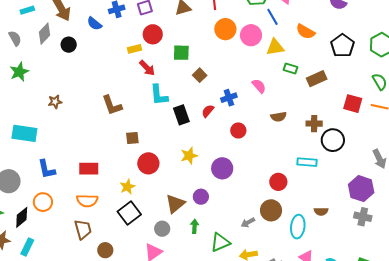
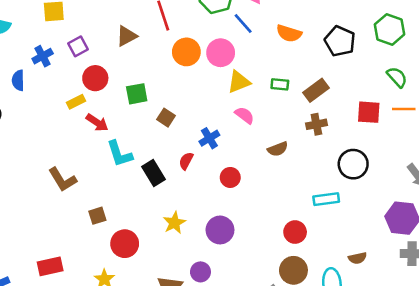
blue semicircle: (94, 24) -> (18, 80), turned 63
yellow triangle: (275, 47) -> (239, 82), moved
brown cross: (314, 124) -> (316, 124), moved

